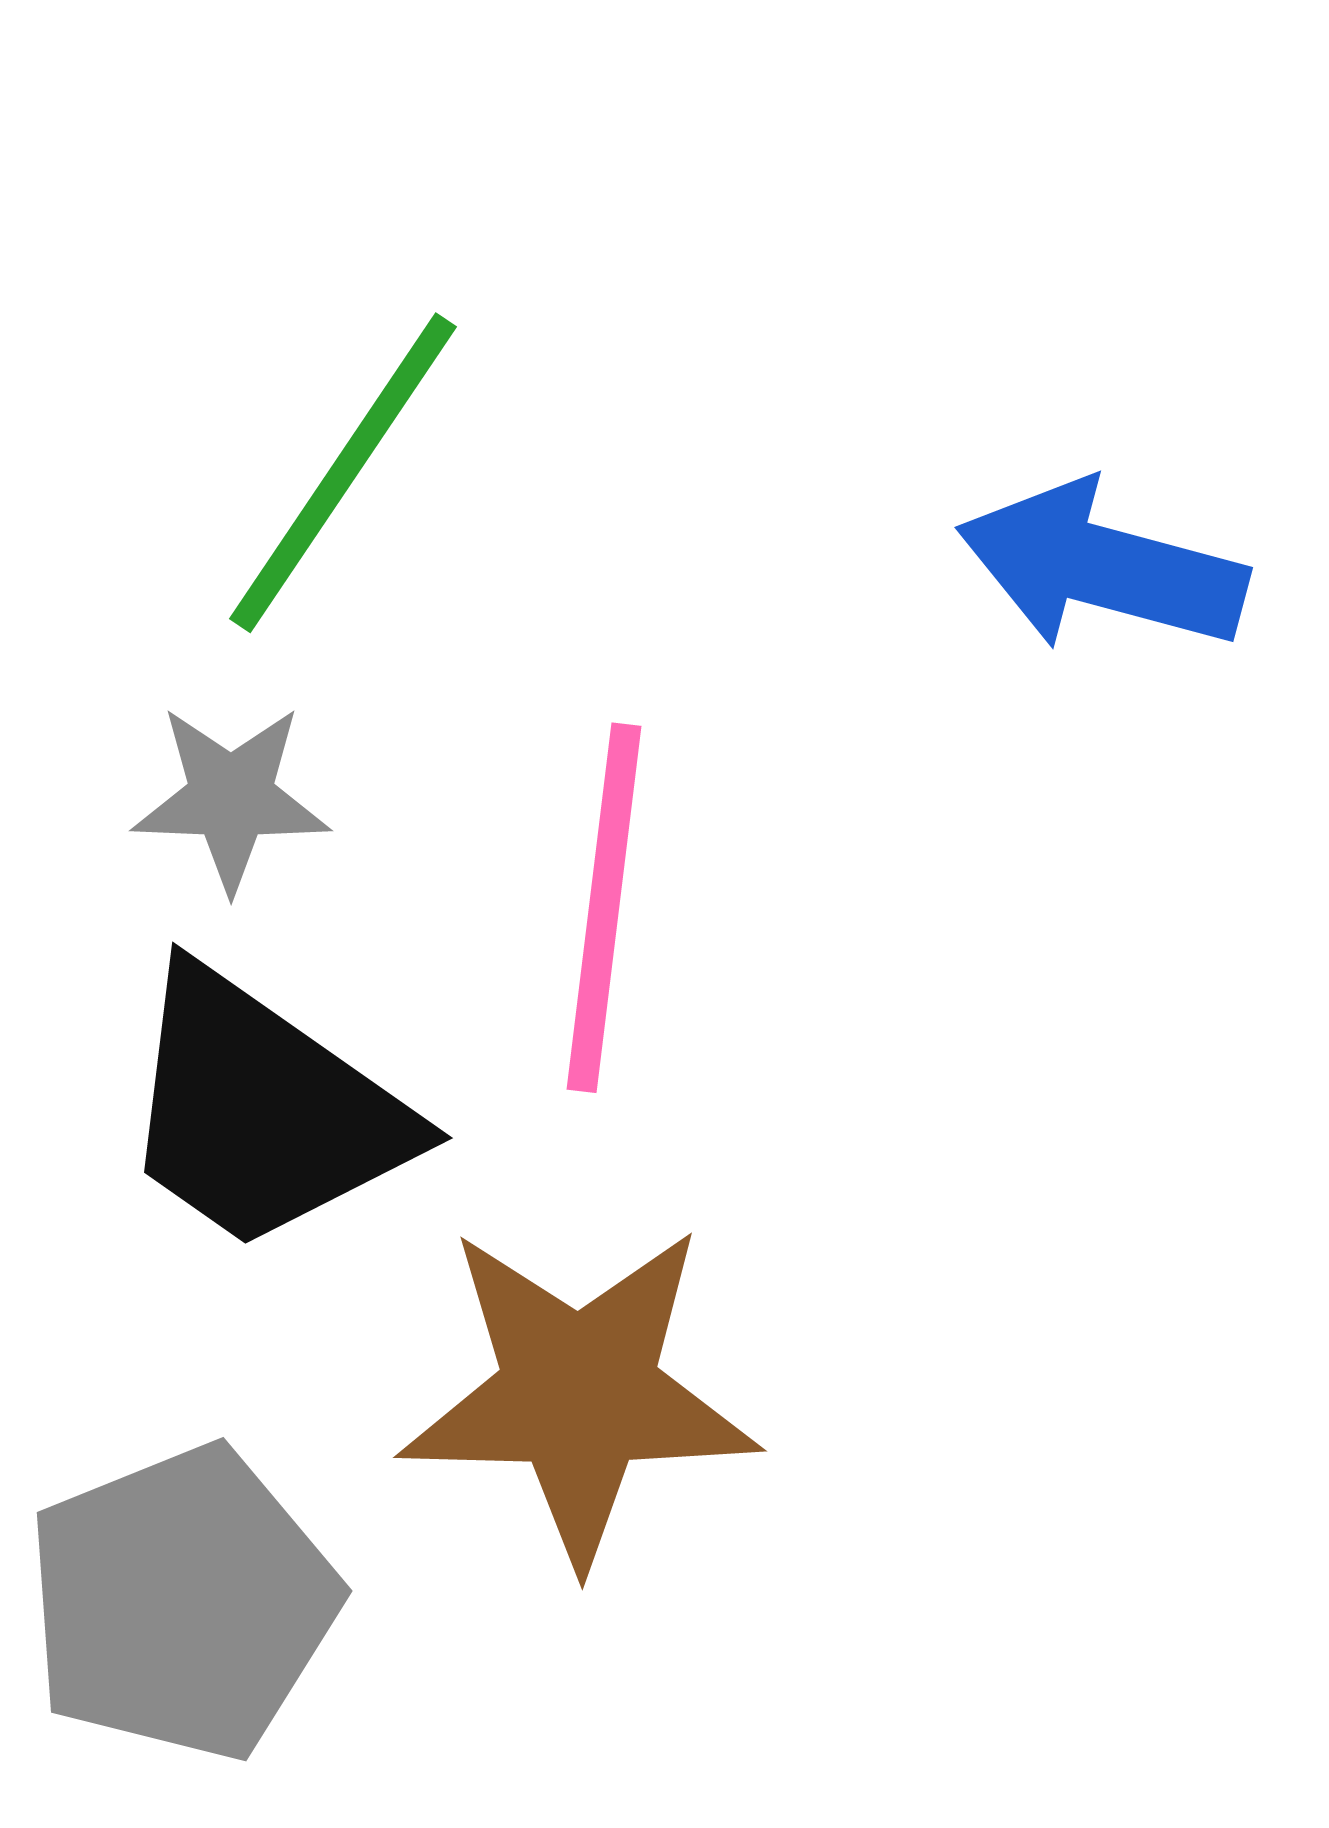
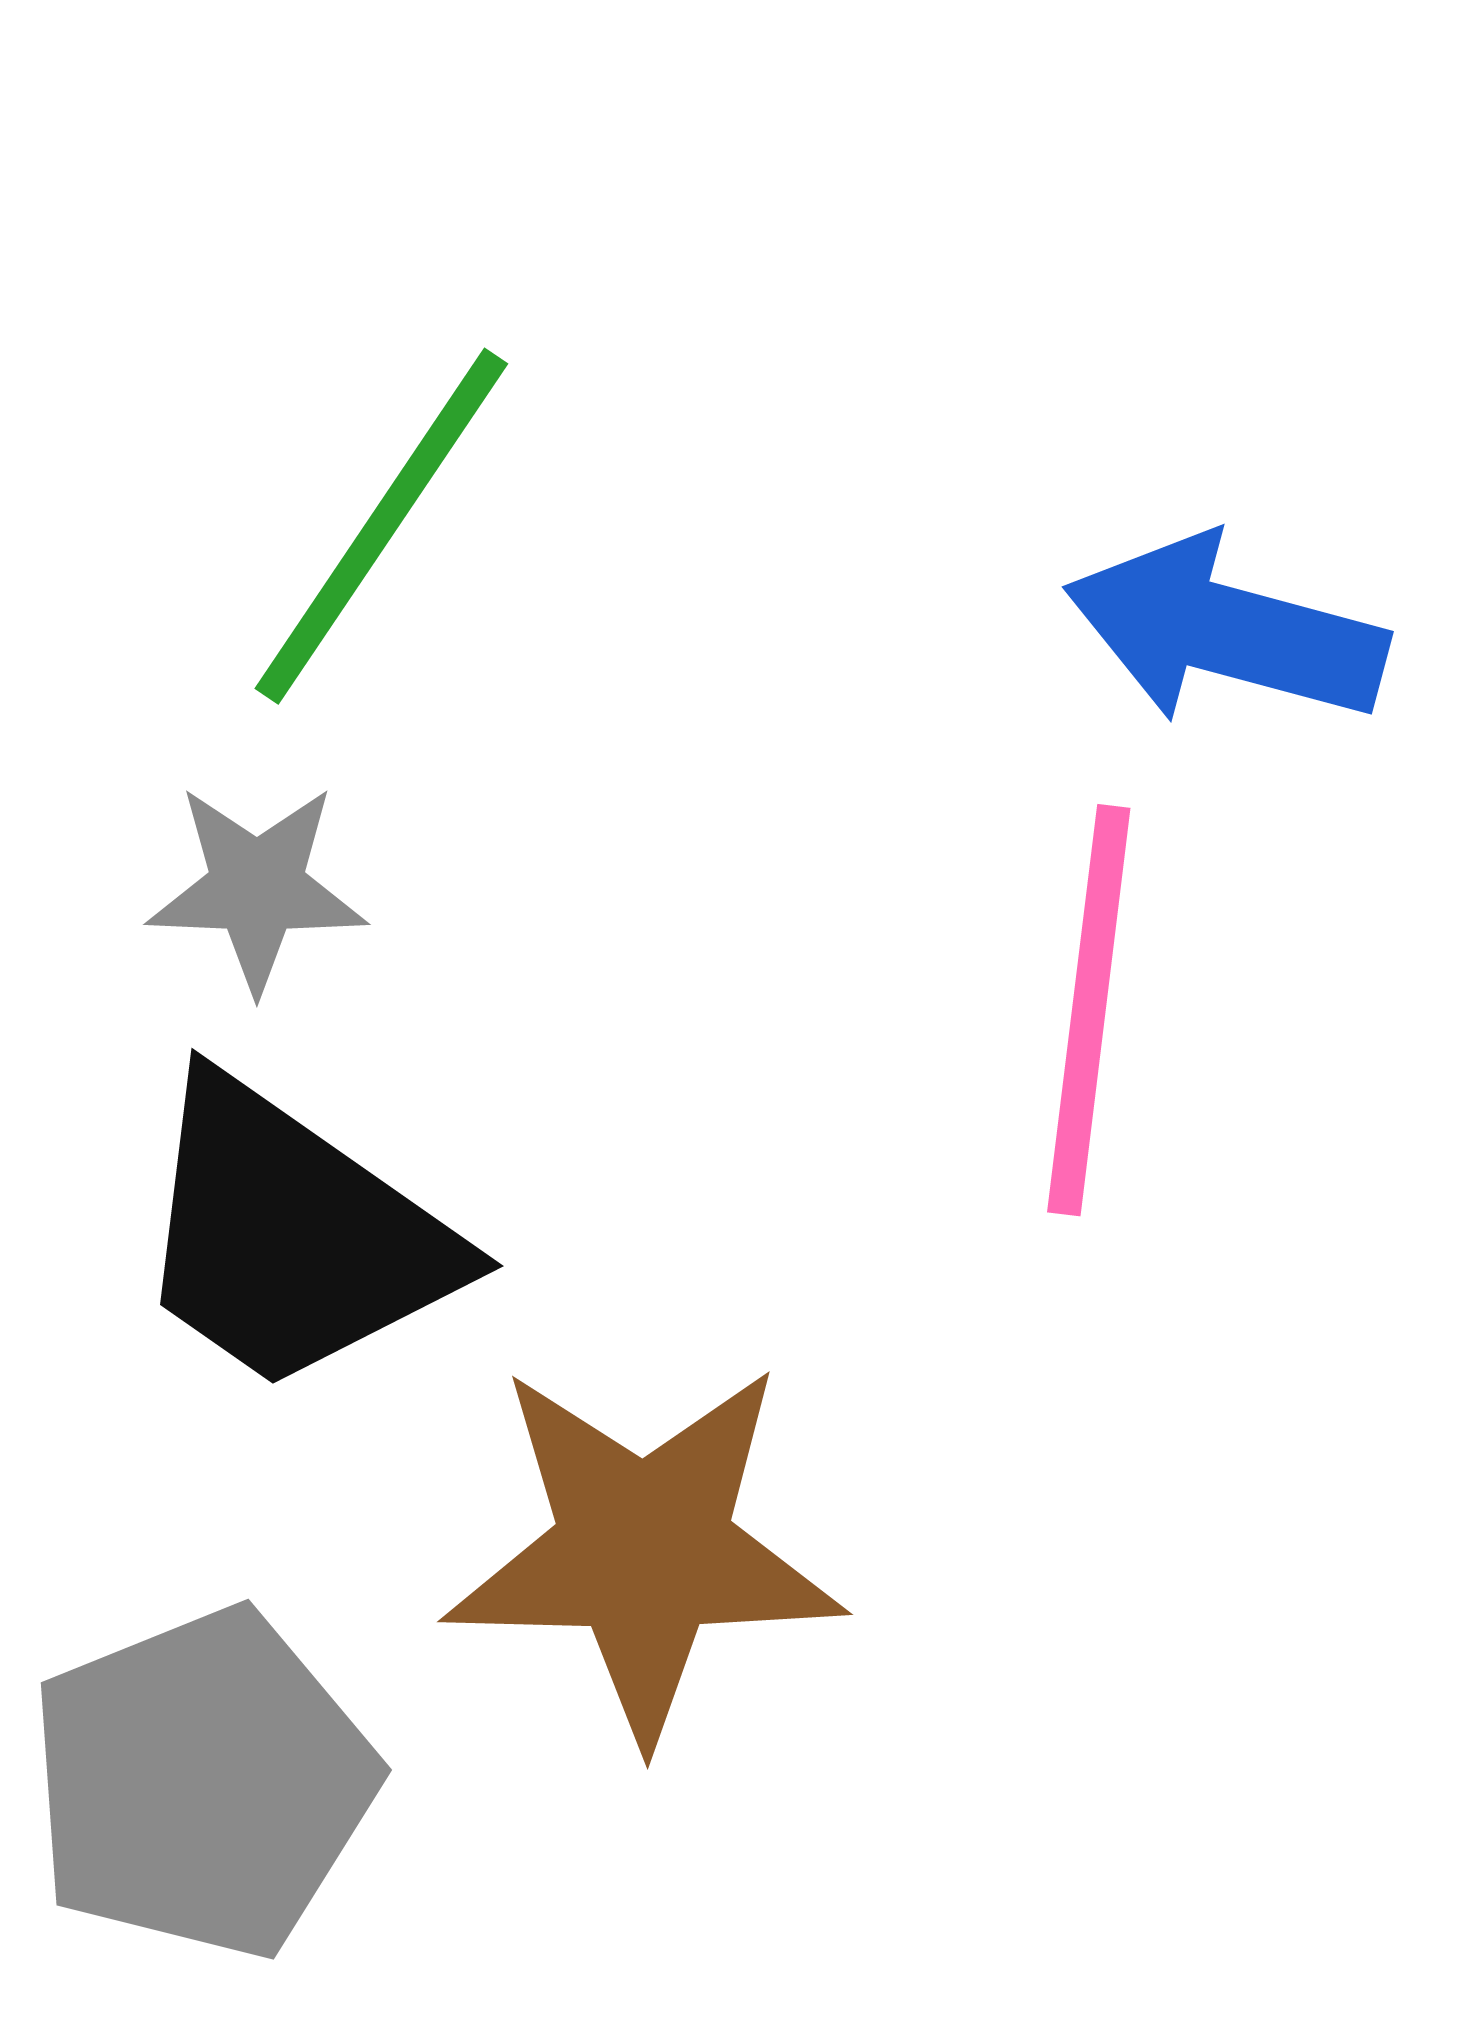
pink line: (604, 908) -> (1089, 1010), moved

